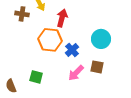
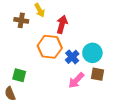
cyan circle: (101, 39) -> (92, 53), moved
green square: (36, 77) -> (19, 75), moved

